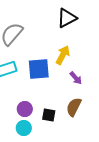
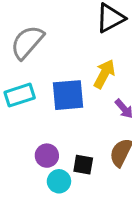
cyan circle: (24, 128) -> (59, 181), moved

